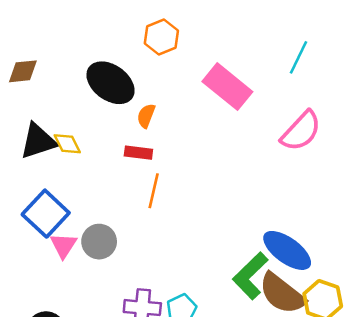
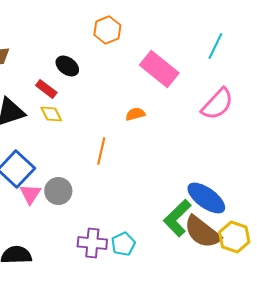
black ellipse: (111, 83) -> (67, 66), size x0.6
orange semicircle: (146, 116) -> (135, 114), moved, turned 54
yellow diamond: (67, 144) -> (51, 114), moved
red rectangle: (138, 153) -> (46, 89), moved, turned 30

